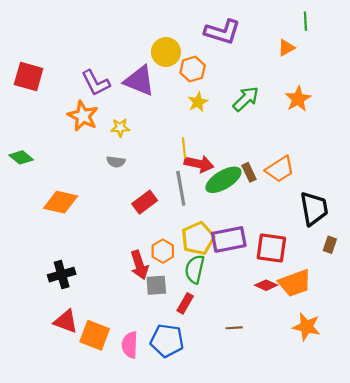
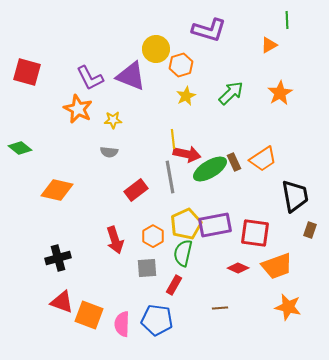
red arrow: (139, 265) -> (115, 240), moved
red diamond: (266, 285) -> (238, 268), moved

